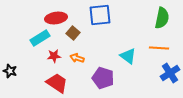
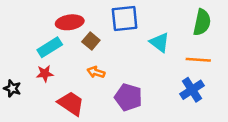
red star: (54, 56) -> (45, 73), moved
cyan triangle: (128, 56) -> (160, 42), moved
blue cross: (170, 73) -> (192, 90), moved

